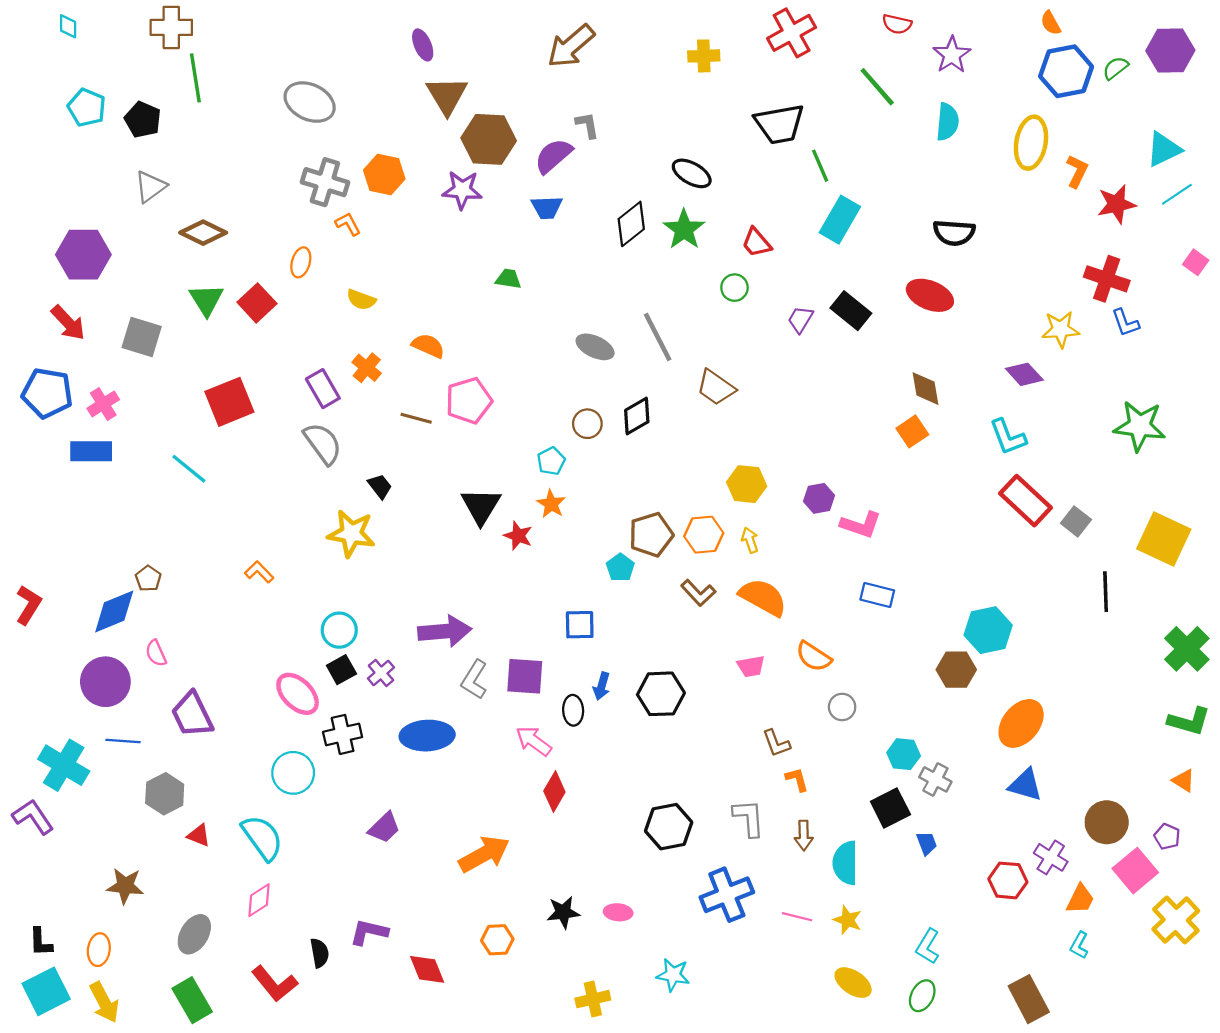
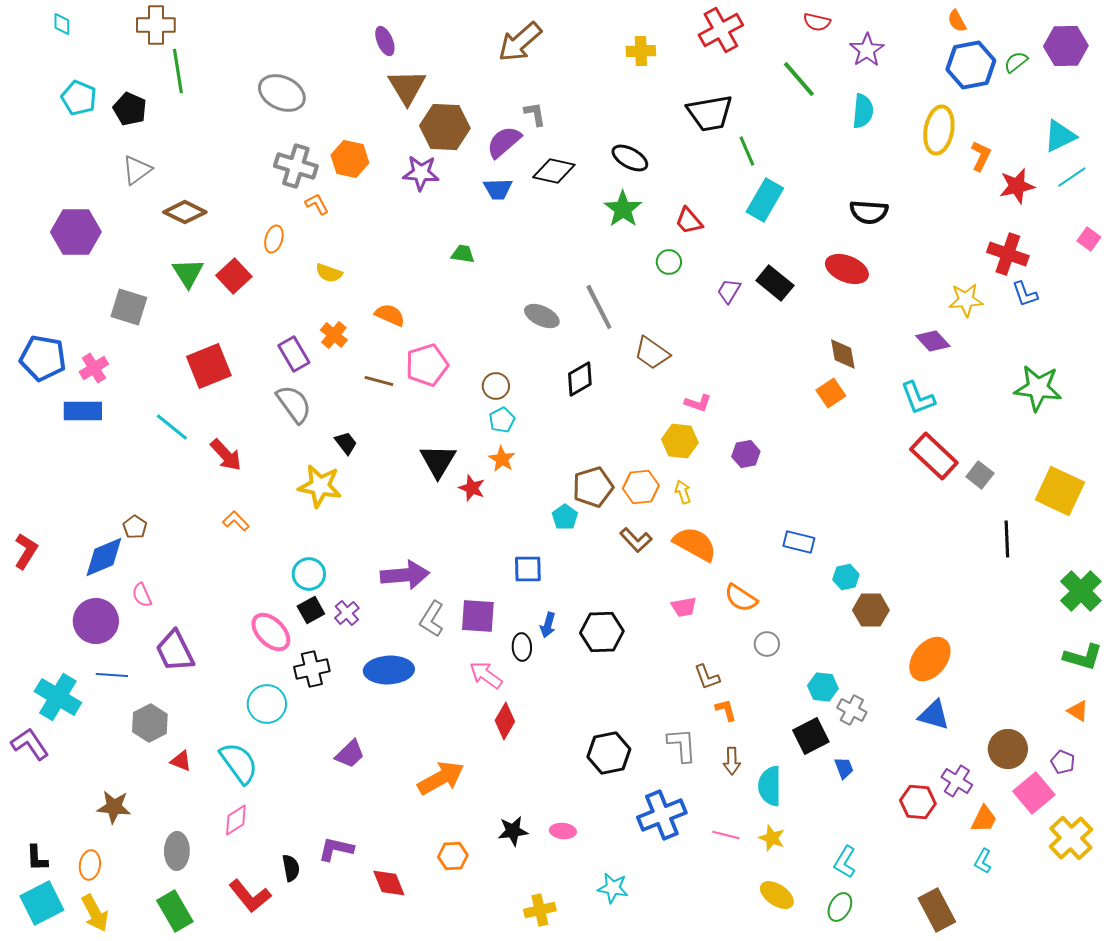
black diamond: (631, 224) -> (554, 171), moved, turned 51
red arrow: (68, 323) -> (226, 455), moved
brown circle: (587, 424) -> (496, 386), moved
pink L-shape: (861, 525) -> (698, 403), moved, size x0.7
cyan hexagon: (988, 630) -> (846, 577), moved, size x0.6
gray ellipse: (194, 934) -> (177, 851), turned -30

